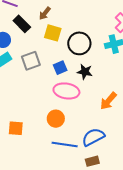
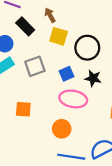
brown arrow: (45, 13) -> (50, 15), turned 112
orange square: (16, 128) -> (23, 109), moved

